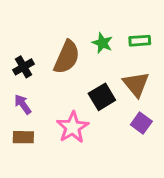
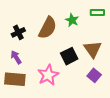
green rectangle: (140, 41) -> (97, 12), moved
brown rectangle: (23, 137) -> (15, 79), size x1.5

